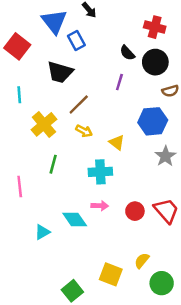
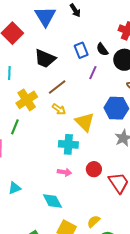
blue rectangle: (76, 40) -> (81, 50), moved
yellow triangle: (117, 143) -> (85, 122), size x1.5
green line: (53, 164) -> (15, 127), moved
red circle: (135, 211) -> (94, 169), moved
cyan diamond: (75, 219) -> (52, 201), moved

